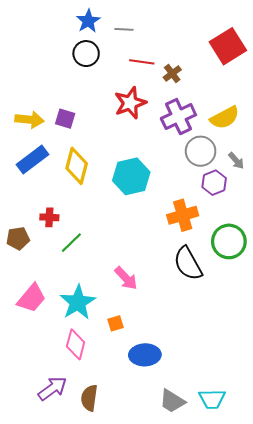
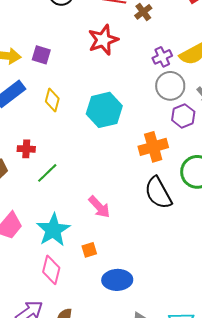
purple cross: (178, 117) -> (162, 57), moved, size x0.6
yellow diamond: (77, 166) -> (52, 100), size x0.7

